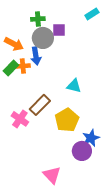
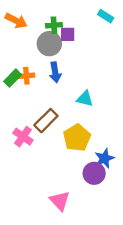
cyan rectangle: (92, 14) -> (106, 16), turned 64
green cross: (38, 19) -> (54, 25), moved
orange arrow: (14, 44) -> (16, 21), moved
blue arrow: (36, 56) -> (55, 72), moved

